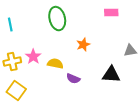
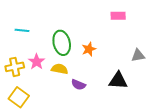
green ellipse: (57, 19) -> (62, 43), moved
cyan line: (10, 25) -> (22, 30), moved, turned -72

